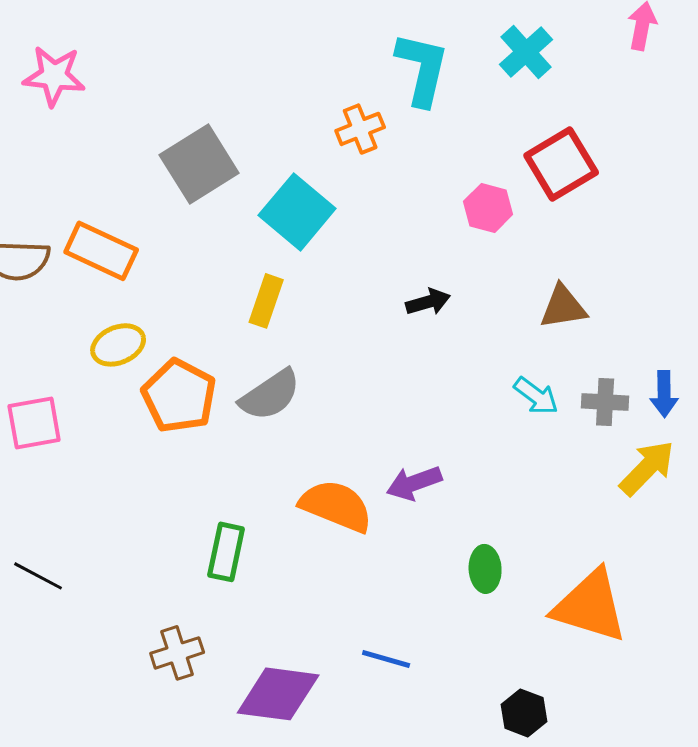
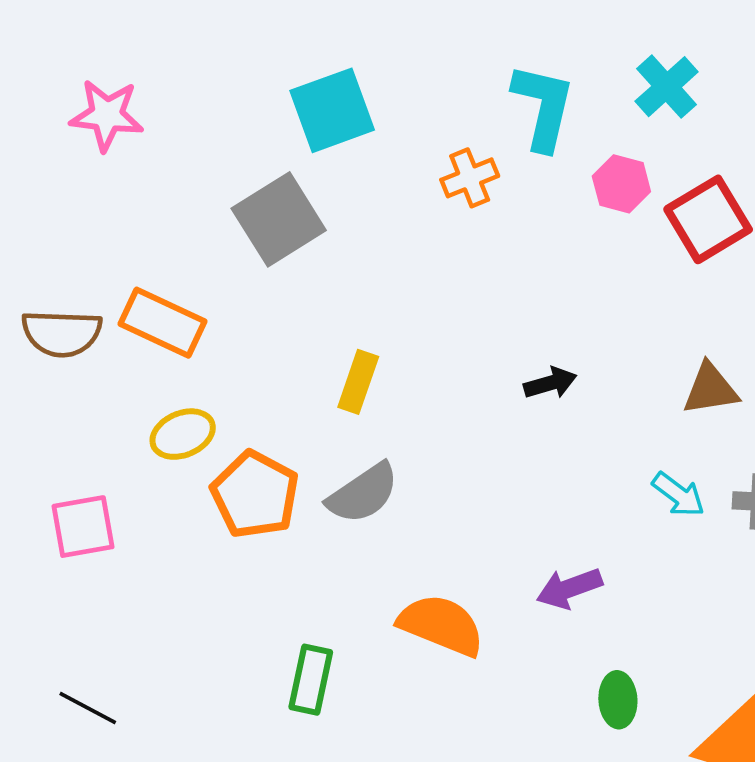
pink hexagon: (488, 208) -> (621, 184), moved
cyan square: (297, 212) -> (332, 110), moved, turned 30
purple arrow: (414, 483) -> (569, 588), moved

